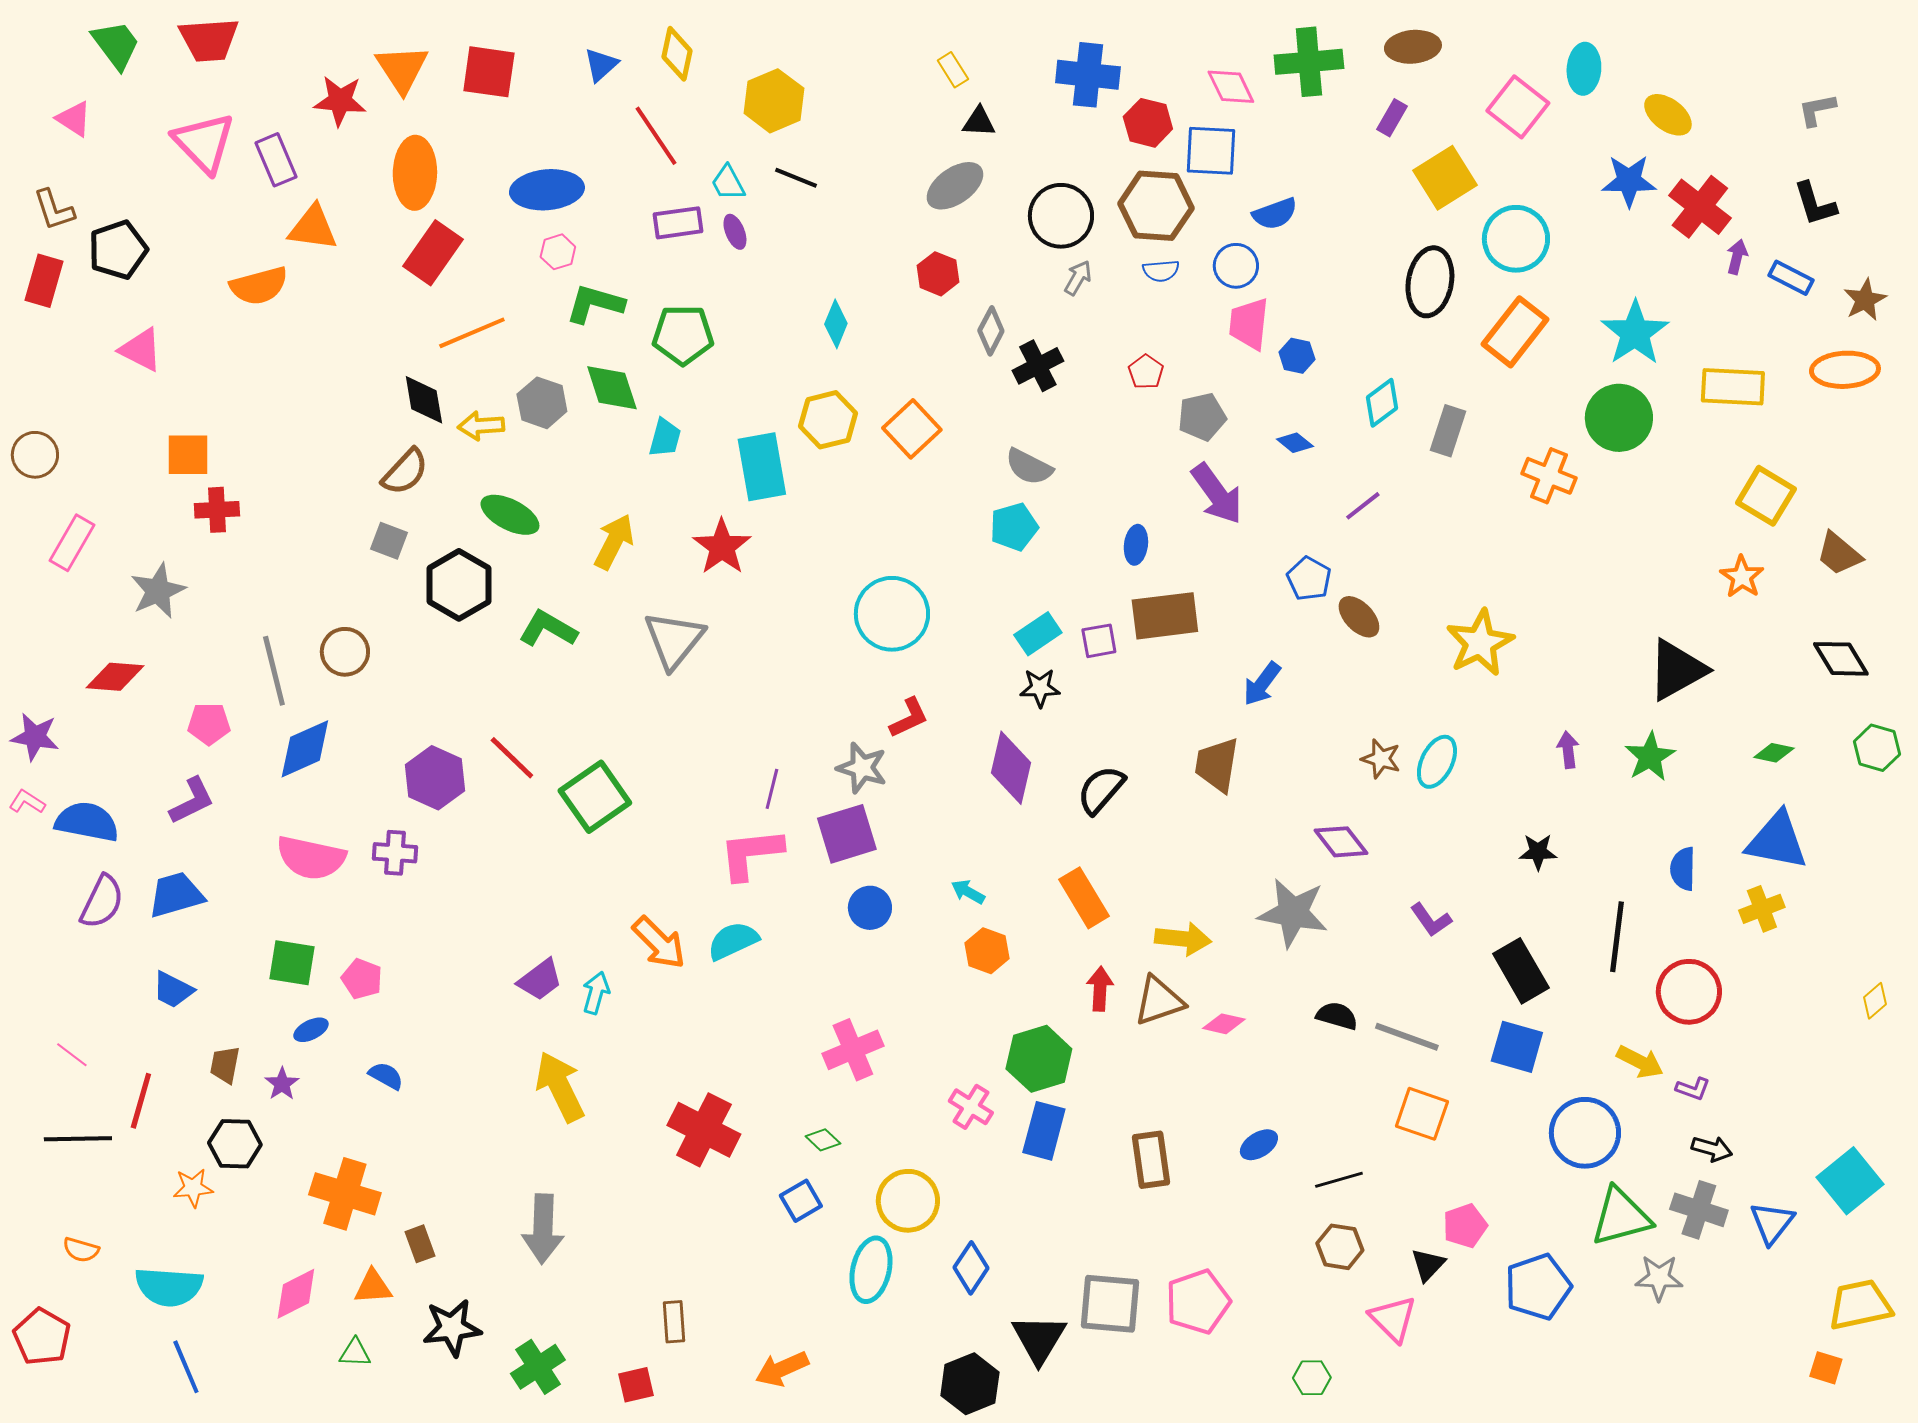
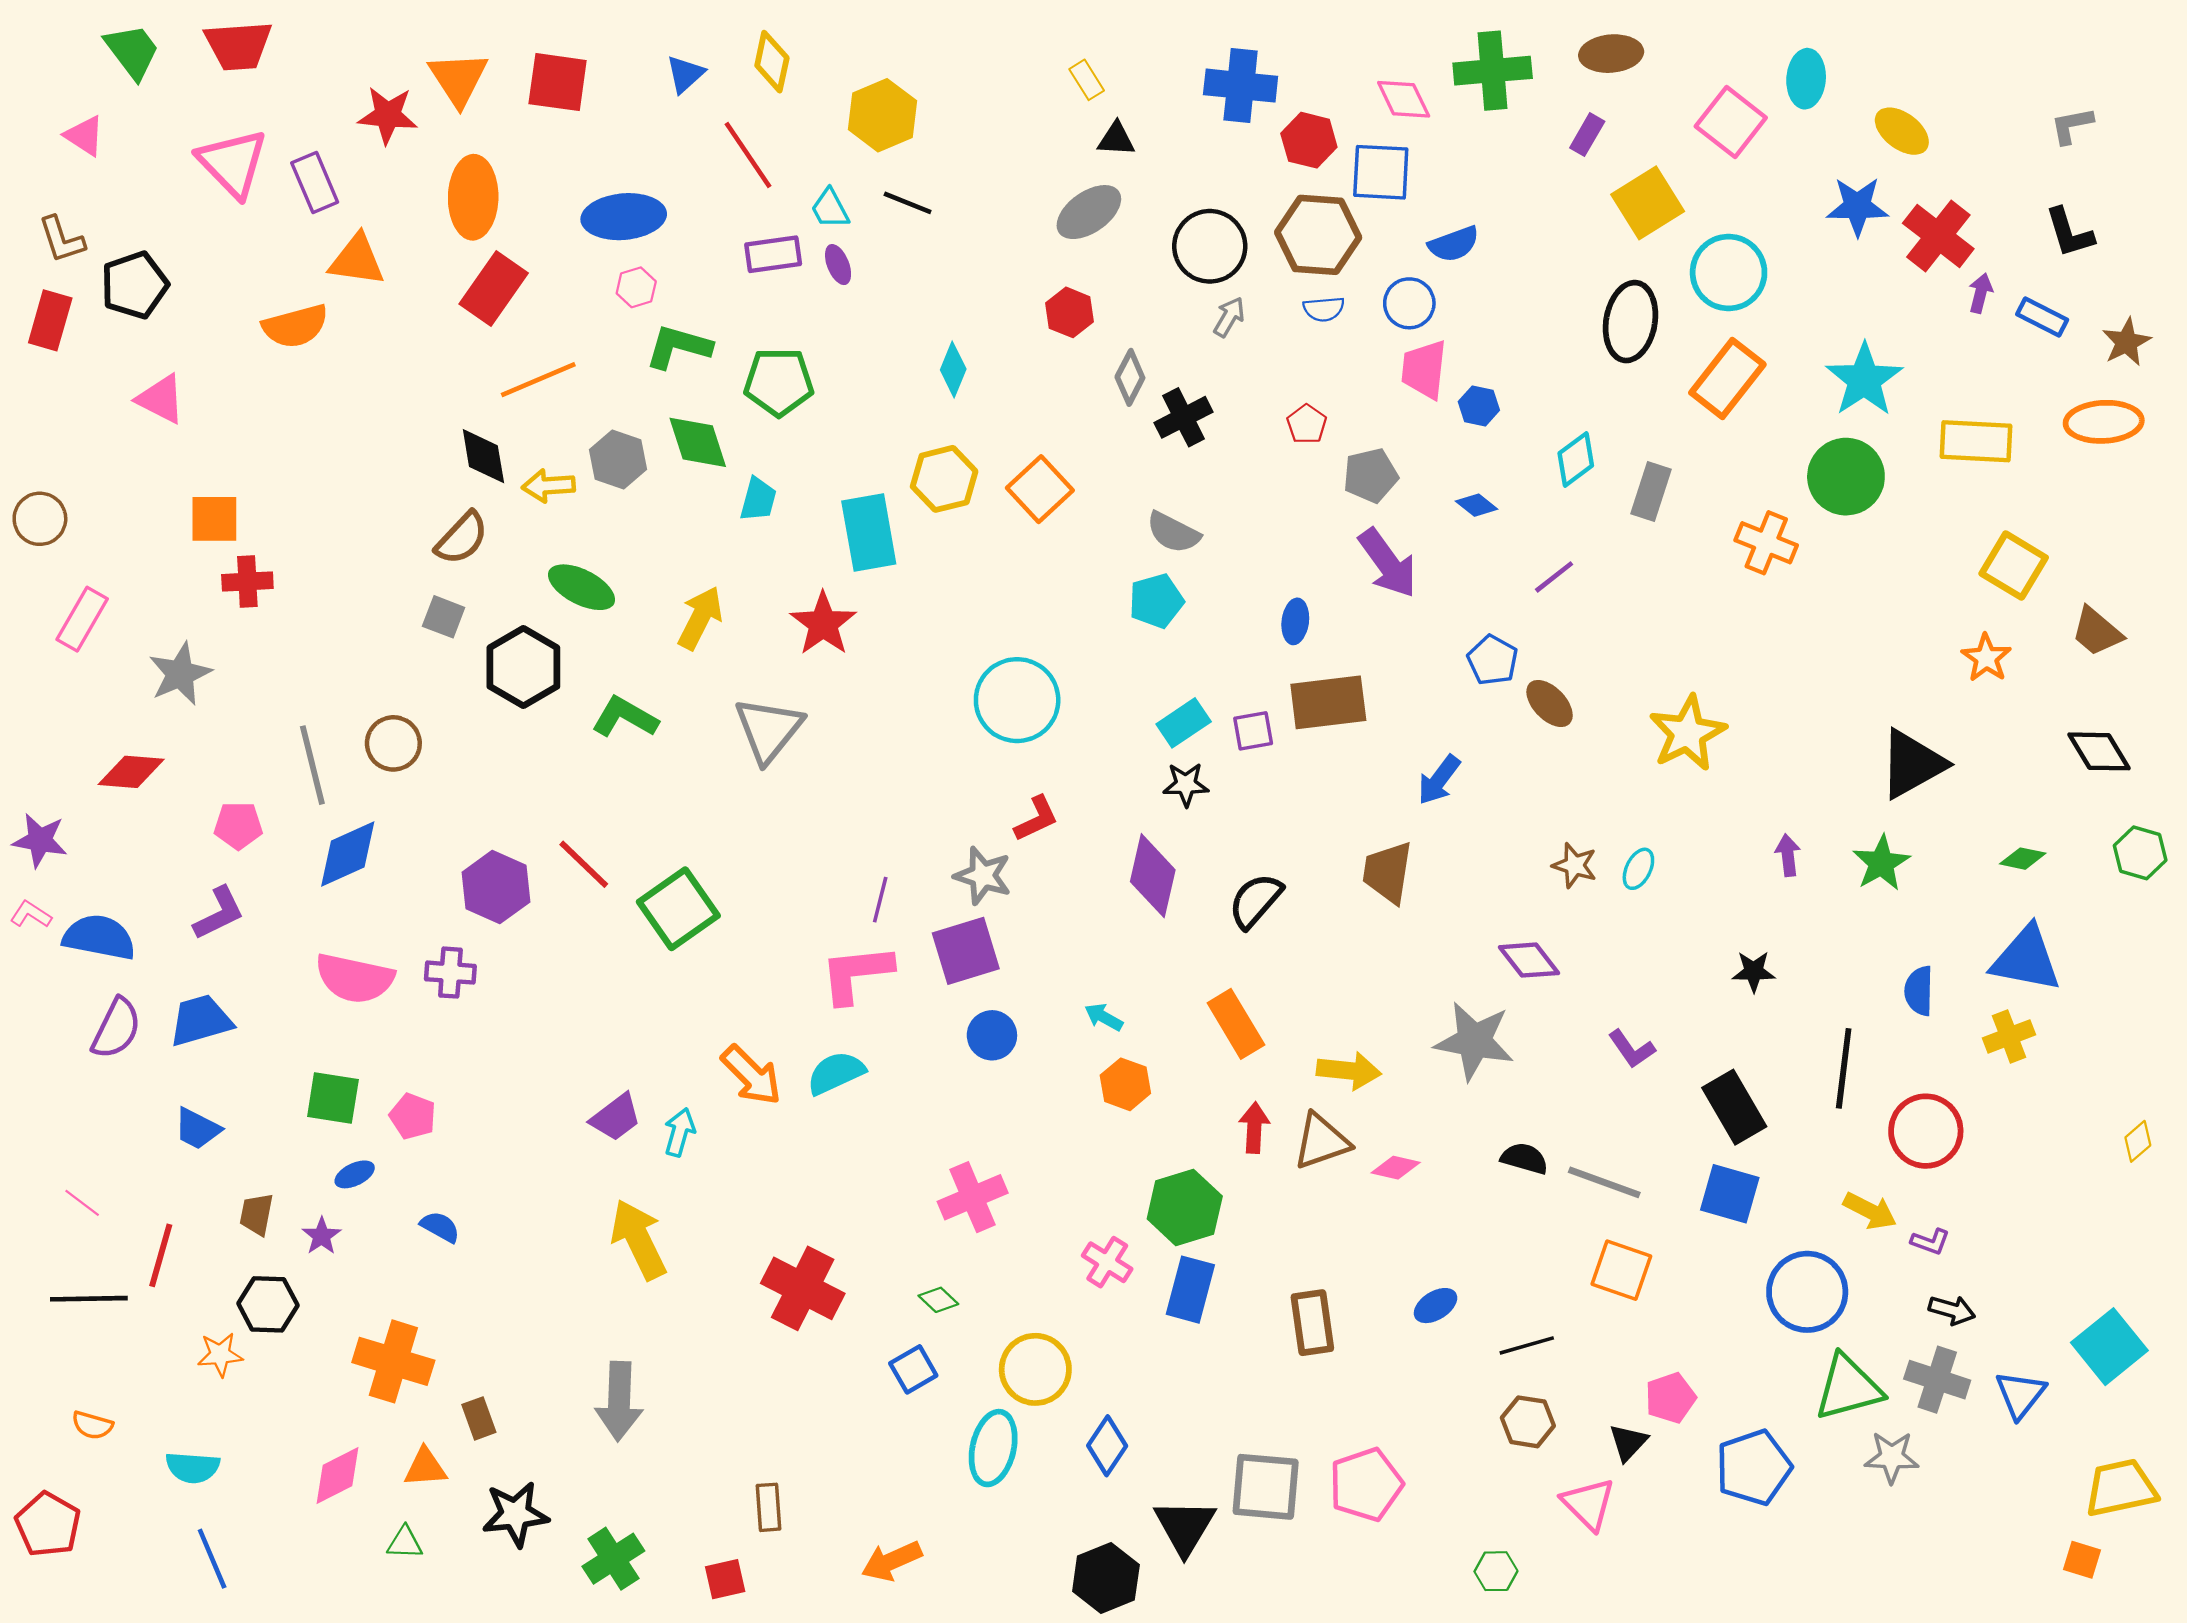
cyan ellipse: (1437, 762) -> (1638, 869), size x0.7
cyan semicircle: (169, 1287) -> (193, 1467), size x0.7

